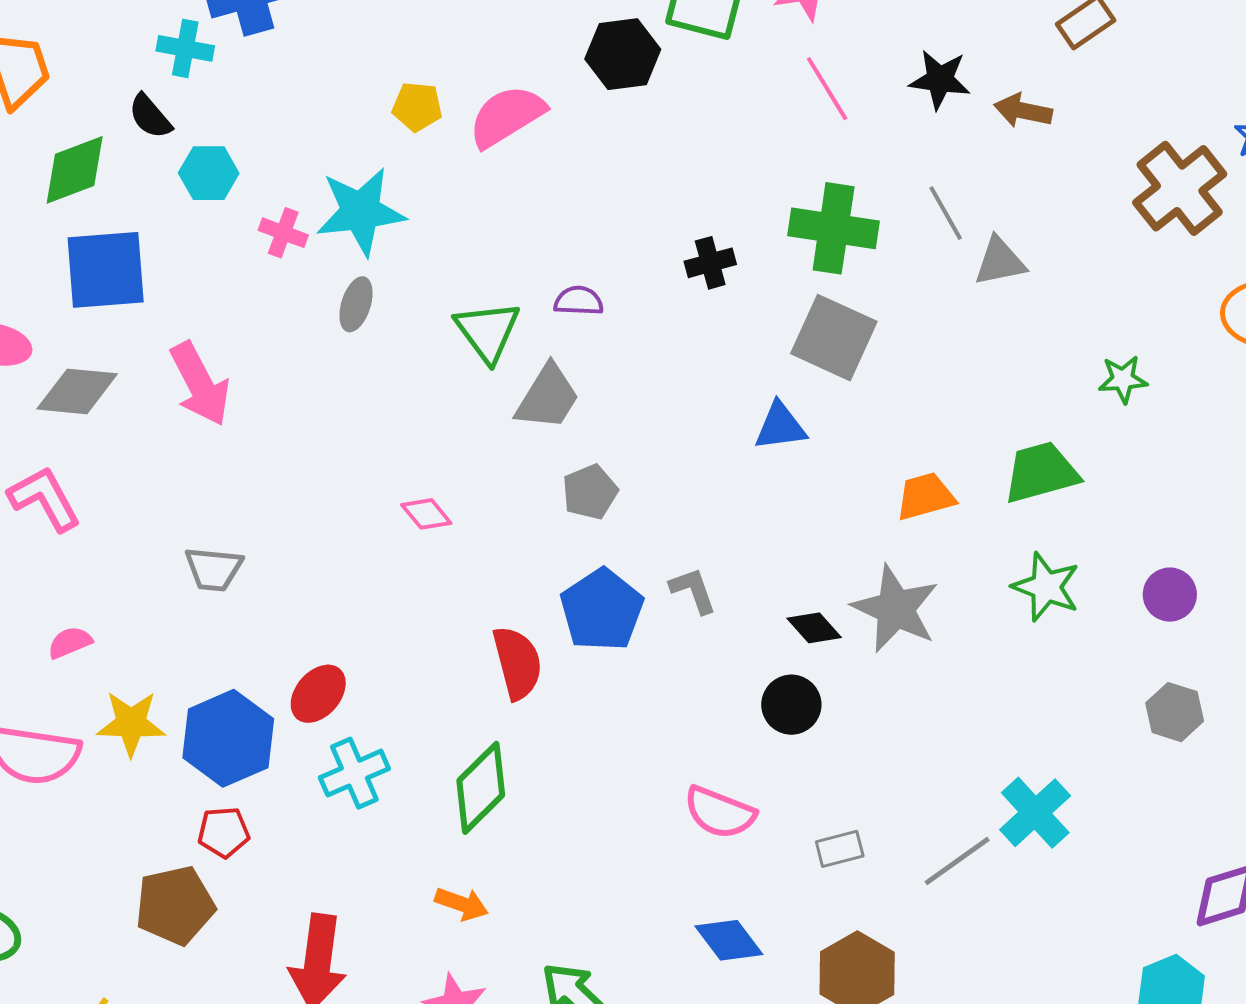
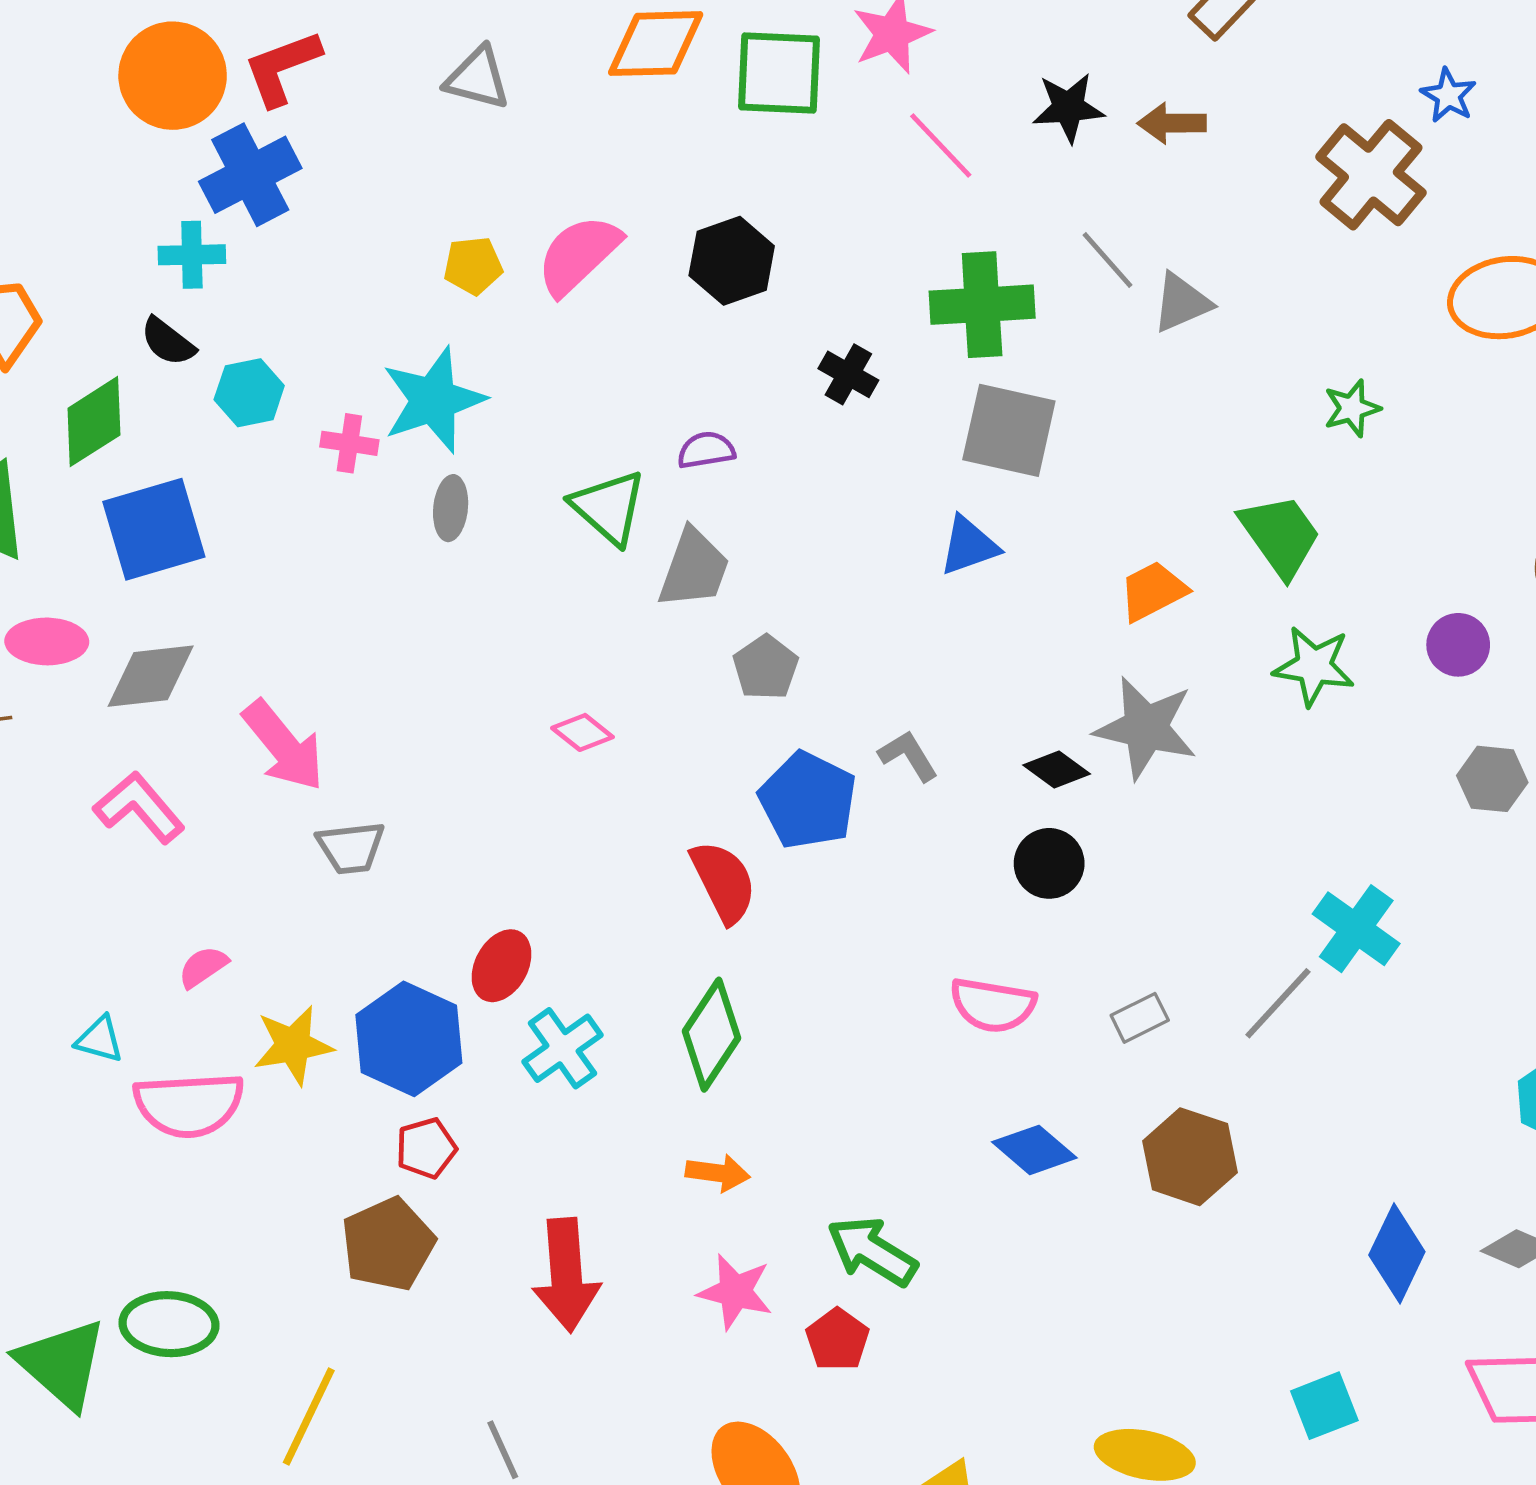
black hexagon: (623, 54) -> (732, 261), moved
black cross: (710, 263) -> (848, 374), turned -33
pink arrow: (200, 384) -> (283, 746), moved
green trapezoid: (1041, 472) -> (1280, 535), turned 82

